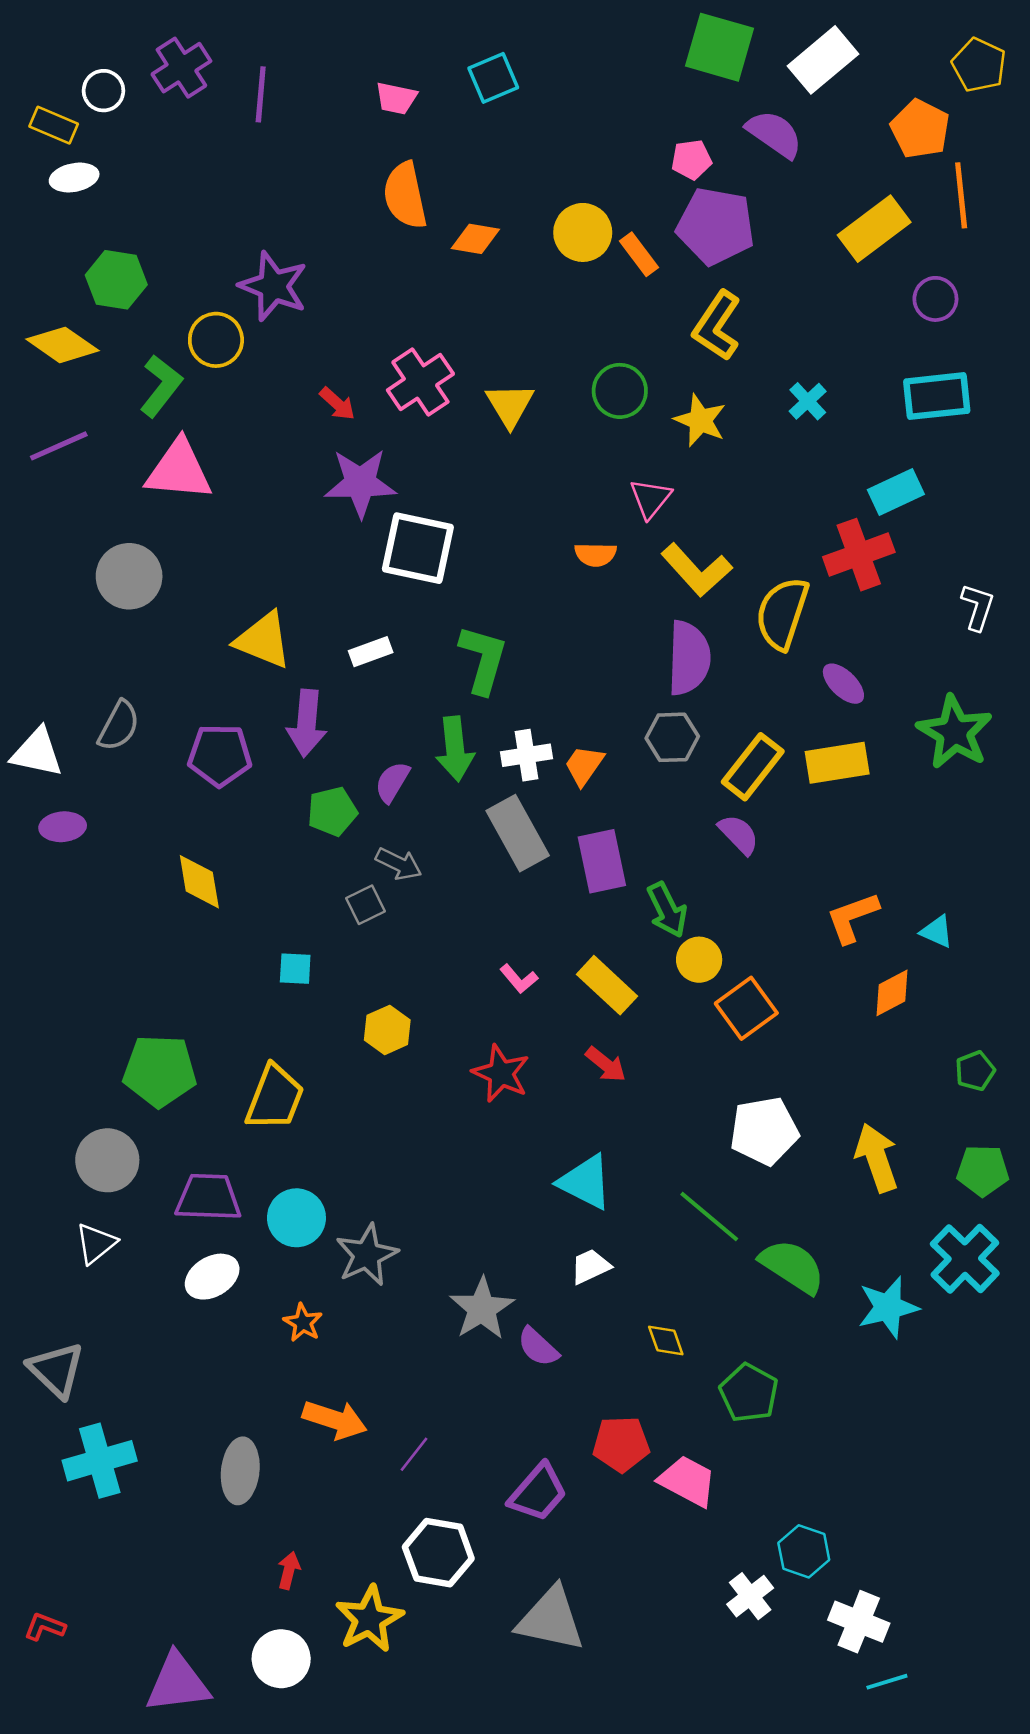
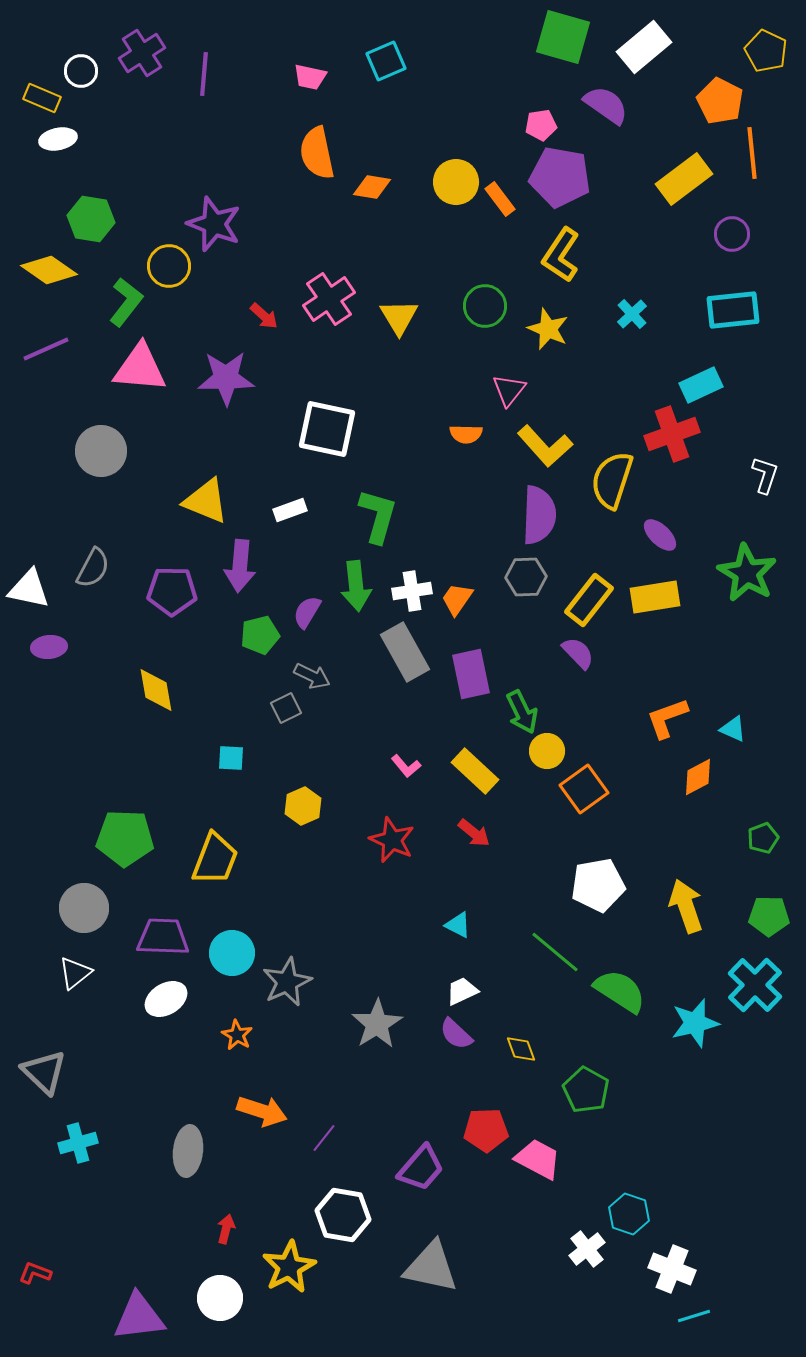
purple star: (360, 483) -> (226, 378), moved
cyan triangle: (585, 1182) -> (458, 925), size x0.6
purple semicircle: (538, 1347) -> (456, 1034), moved
cyan cross: (100, 1461) -> (78, 1143), size x0.7

